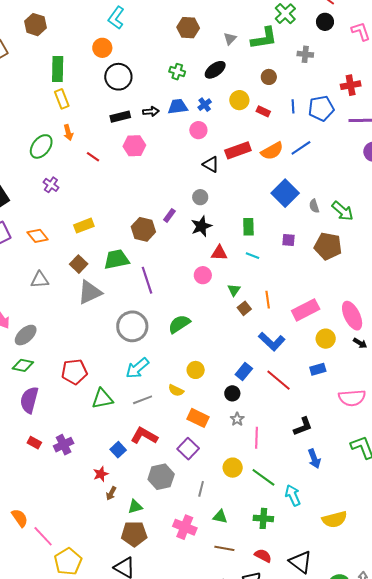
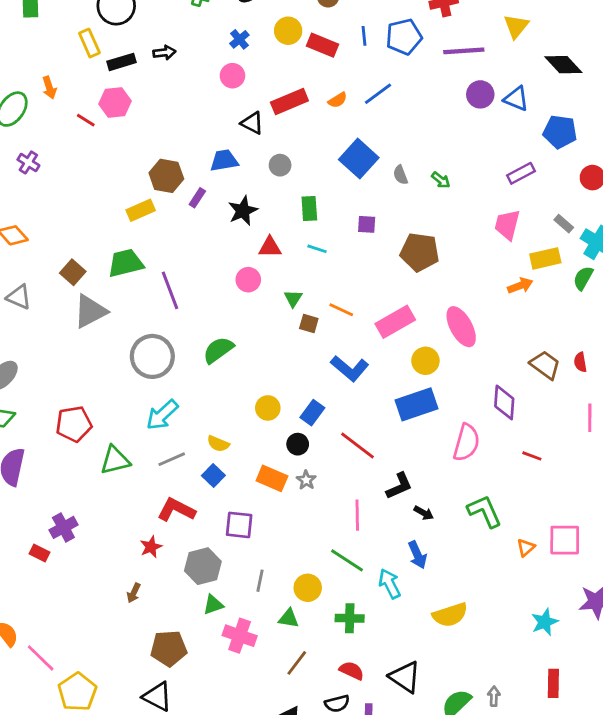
yellow rectangle: (62, 99) -> (89, 43), moved
blue trapezoid: (178, 107) -> (224, 160), moved
red rectangle: (263, 111) -> (322, 45), size x1.5
pink hexagon: (134, 146) -> (115, 102), moved
orange semicircle: (272, 151) -> (338, 100), size x0.6
gray circle: (200, 197) -> (280, 165), moved
green arrow: (343, 211) -> (441, 180), size x0.6
yellow rectangle: (84, 226) -> (141, 210), moved
brown hexagon: (143, 229) -> (166, 176), moved
brown pentagon: (328, 246) -> (420, 252), moved
gray triangle: (40, 280) -> (19, 297), turned 30
orange line: (268, 300) -> (341, 310), turned -54
brown square: (244, 308) -> (309, 324), turned -32
black arrow: (360, 343) -> (424, 513), moved
blue rectangle: (318, 369) -> (416, 404), size x1.8
yellow circle: (196, 370) -> (268, 408), moved
red line: (278, 380) -> (357, 446), moved
pink semicircle: (352, 398) -> (466, 442), turned -68
orange rectangle: (198, 418) -> (272, 478), moved
pink line: (257, 438) -> (357, 515), moved
red rectangle: (34, 443) -> (39, 553), moved
purple square: (188, 449) -> (239, 525), turned -35
blue square: (118, 450) -> (213, 475), moved
blue arrow: (314, 459) -> (417, 555), moved
yellow circle: (233, 468) -> (308, 588), moved
red star: (101, 474) -> (151, 547), moved
green triangle: (135, 507) -> (213, 605), moved
brown line: (224, 548) -> (297, 663), turned -60

